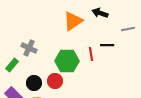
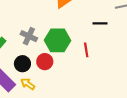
gray cross: (29, 48) -> (29, 36), moved
red line: (91, 54) -> (86, 50), moved

